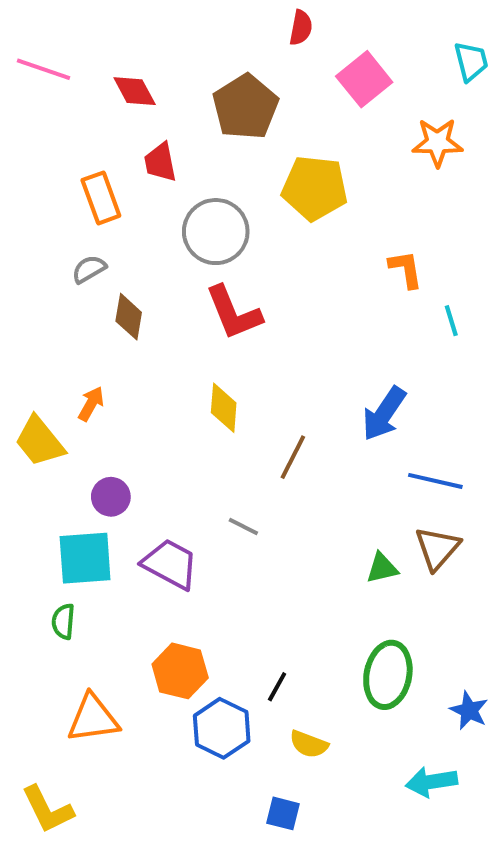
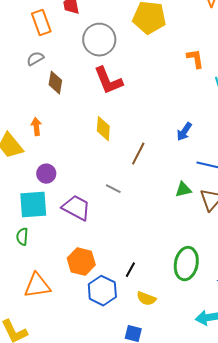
orange arrow: (91, 404) -> (36, 127), turned -36
blue arrow: (384, 414) -> (184, 132), size x0.7
green triangle: (382, 568) -> (183, 190), moved

